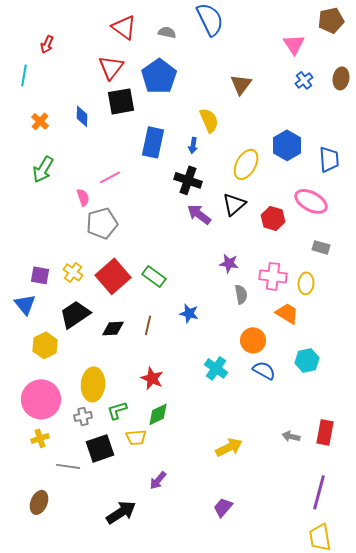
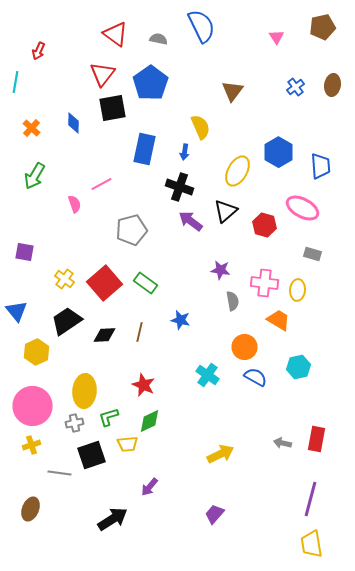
pink triangle: (294, 44) -> (276, 37), moved, size x0.7
gray pentagon: (102, 223) -> (132, 230), moved
purple square: (40, 275) -> (24, 252), moved

